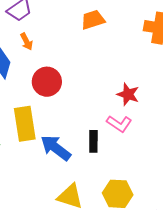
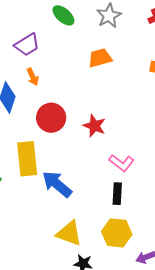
red star: (128, 94) -> (94, 126), moved
black rectangle: (93, 141) -> (117, 194), moved

